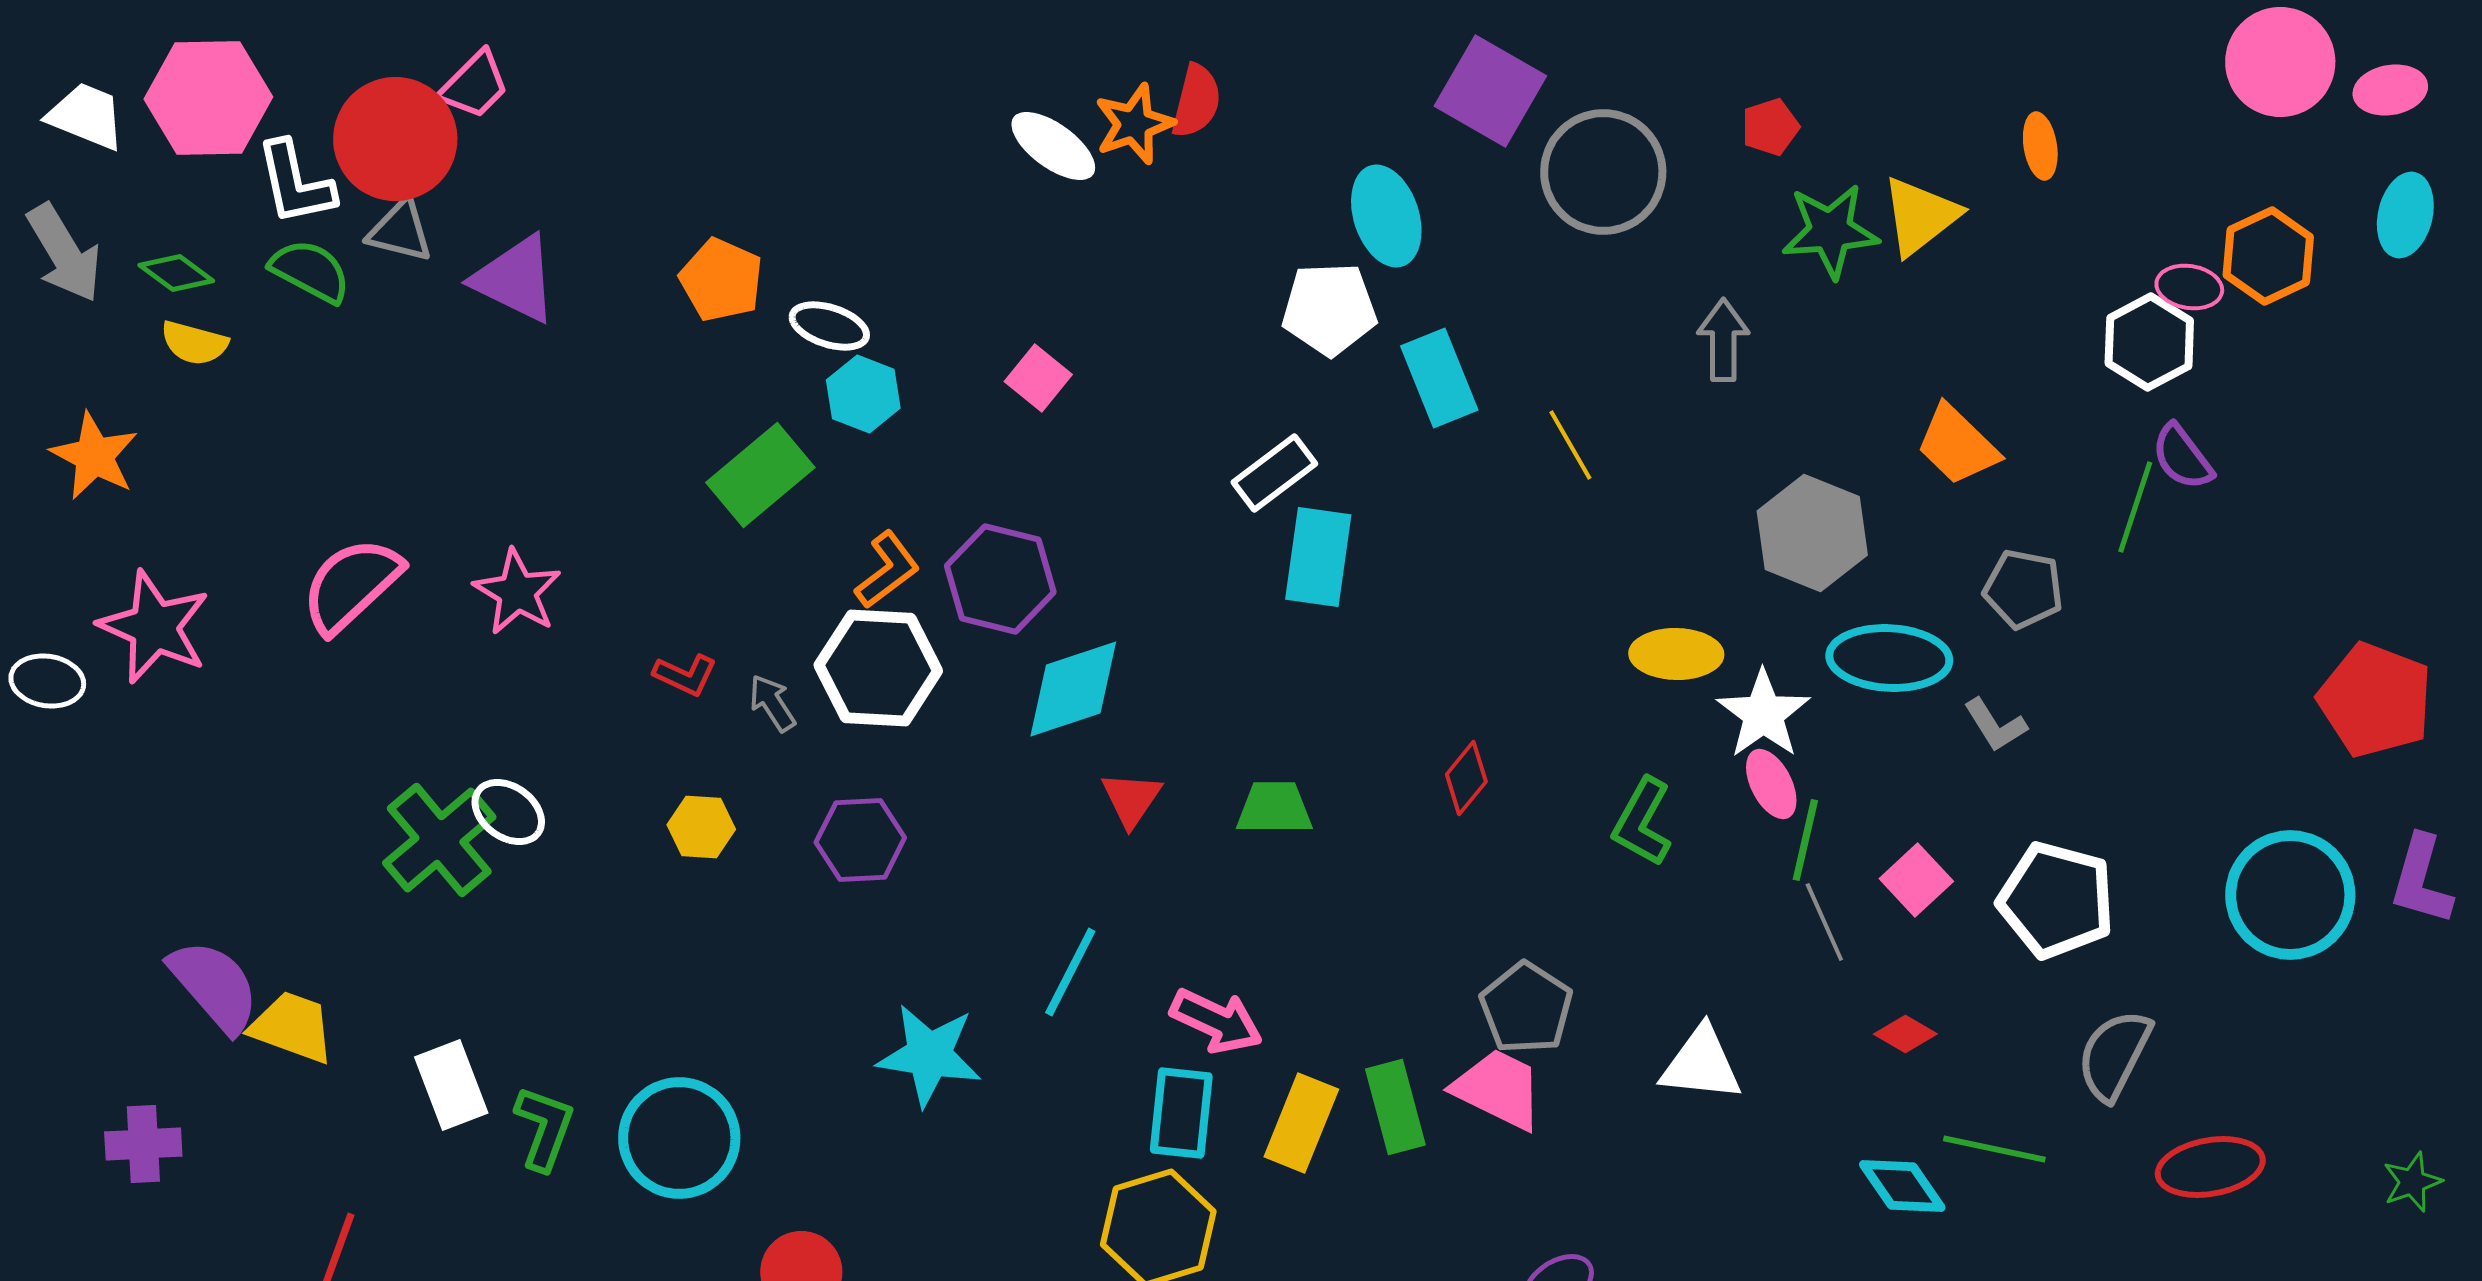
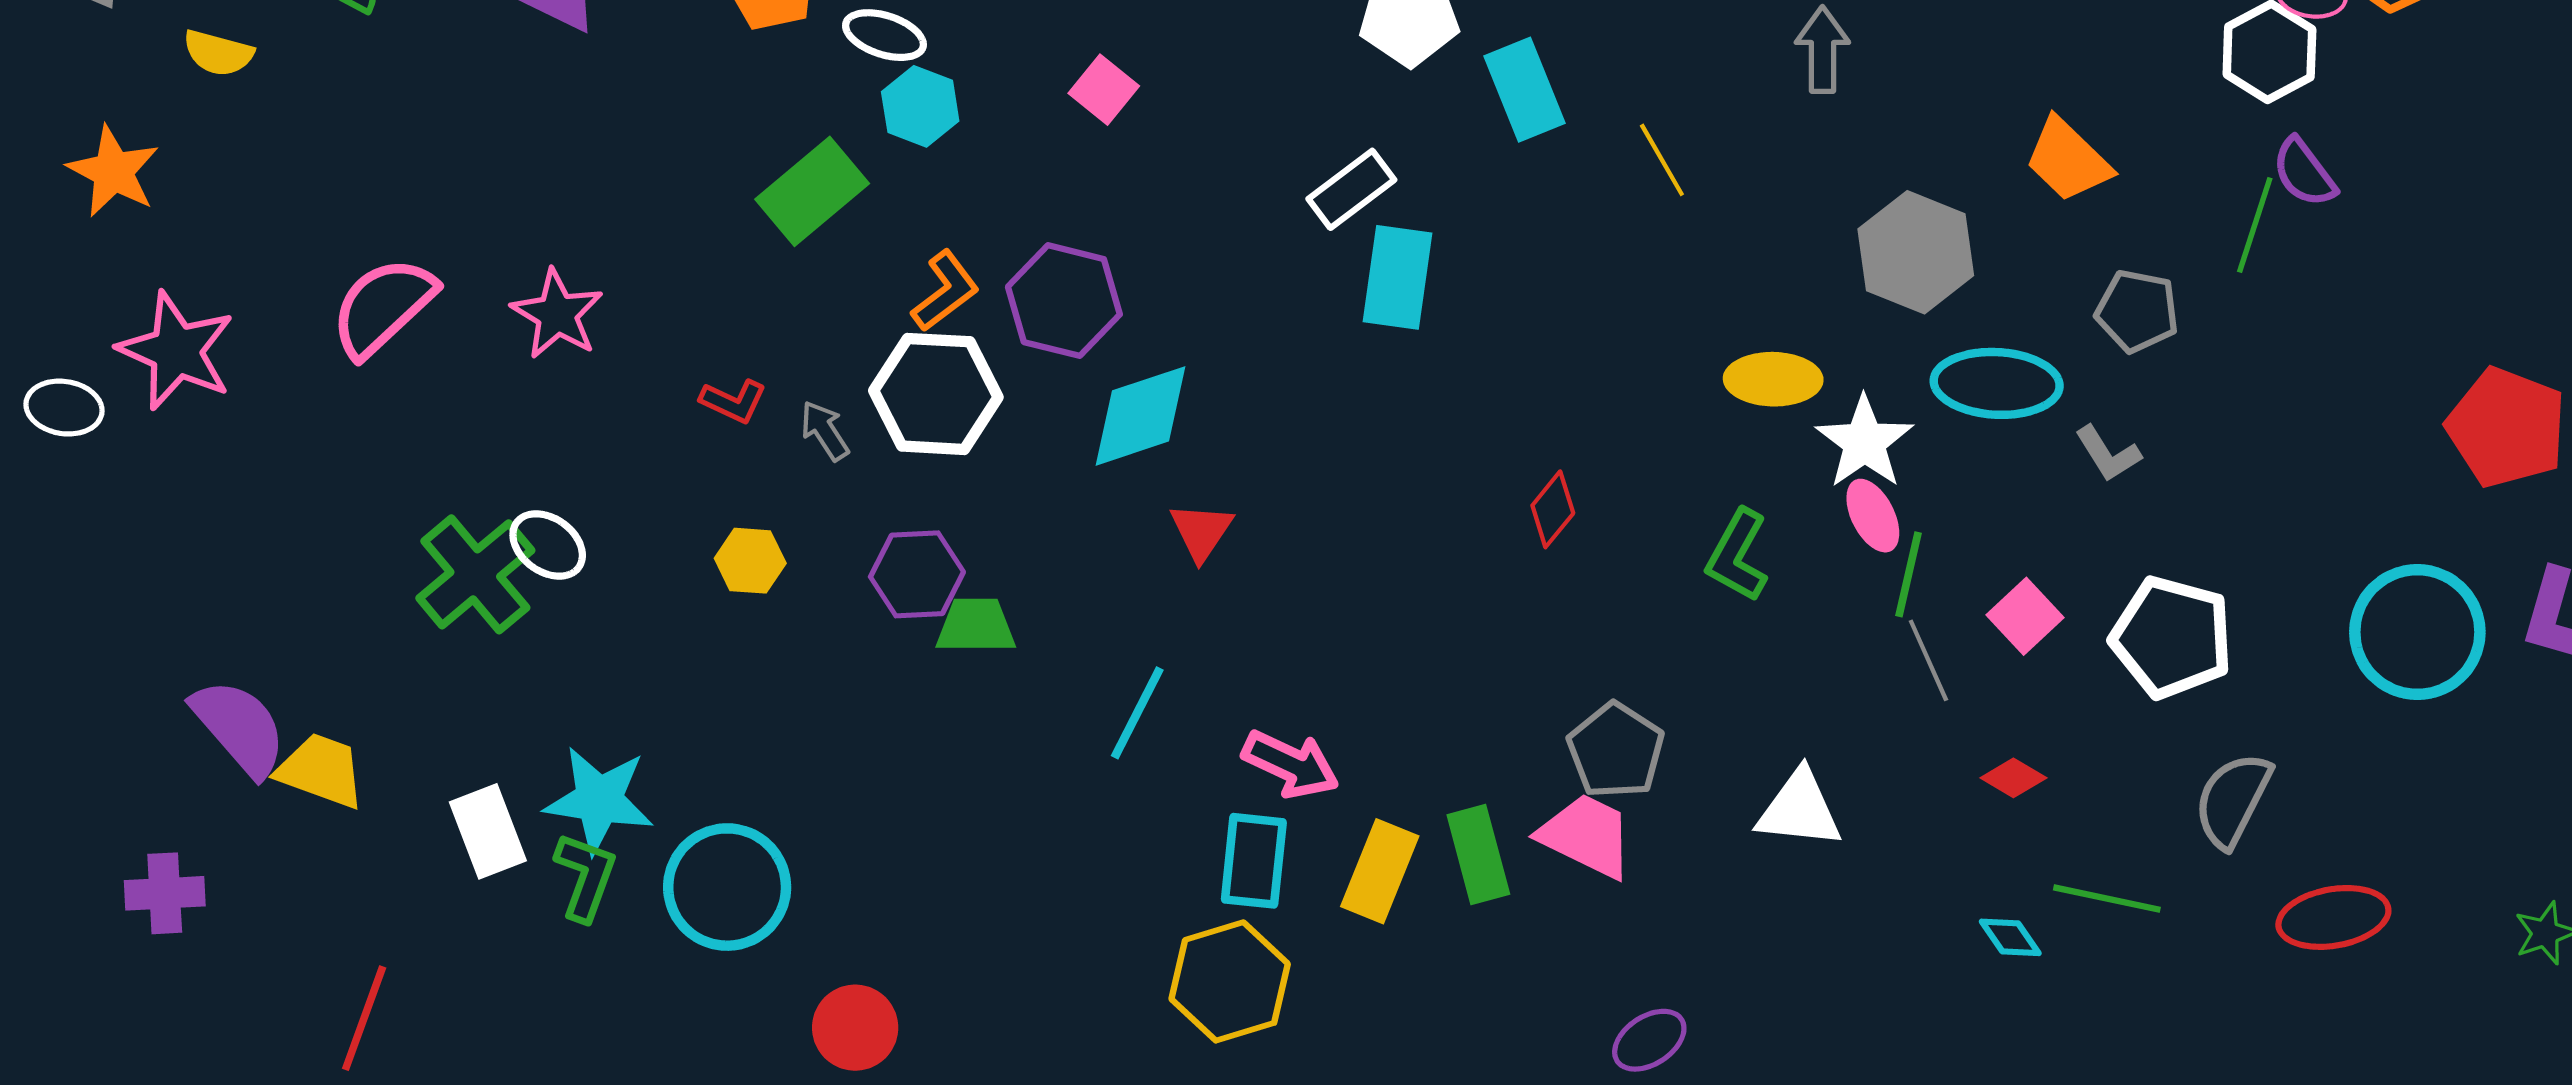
green trapezoid: (1274, 808) -> (976, 626), moved
cyan star: (929, 1055) -> (599, 800), moved
cyan diamond: (1902, 1186) -> (2010, 937), size x0.7

